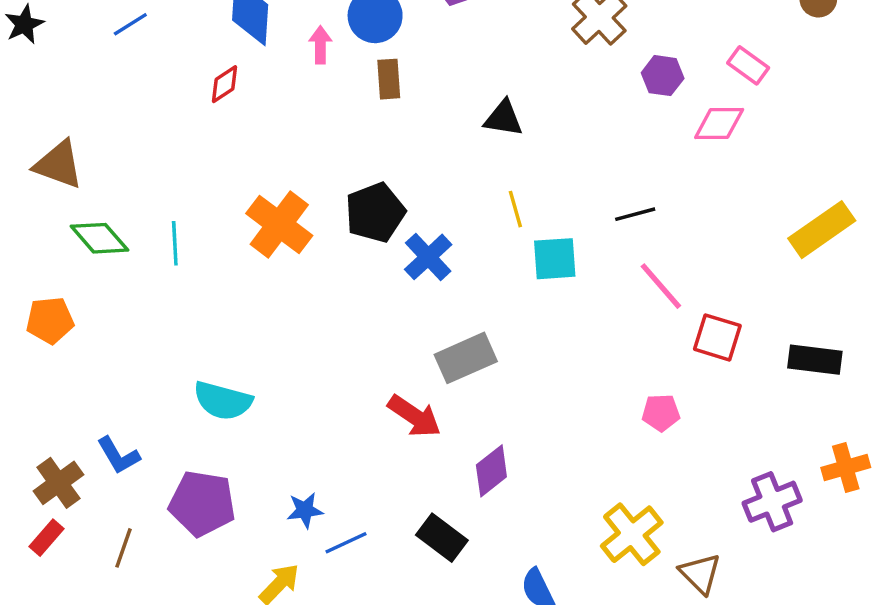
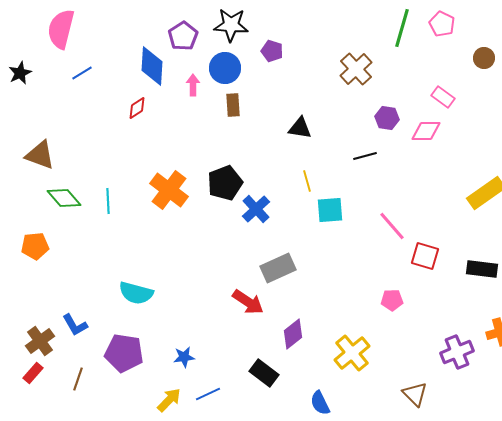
purple hexagon: (663, 76) -> (387, 118), moved
black line: (635, 214) -> (365, 156), moved
yellow cross: (632, 534) -> (352, 353), moved
blue line: (346, 543) -> (208, 394), moved

